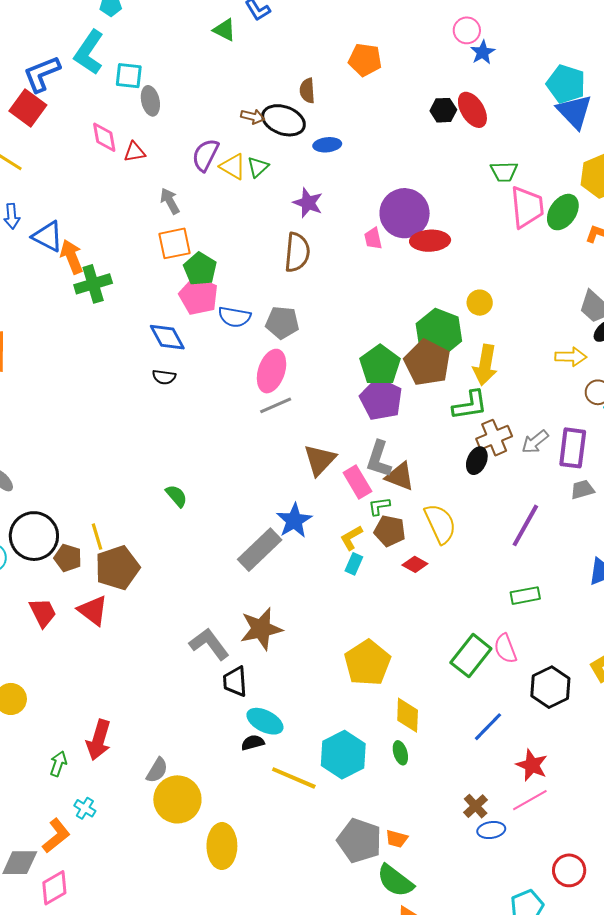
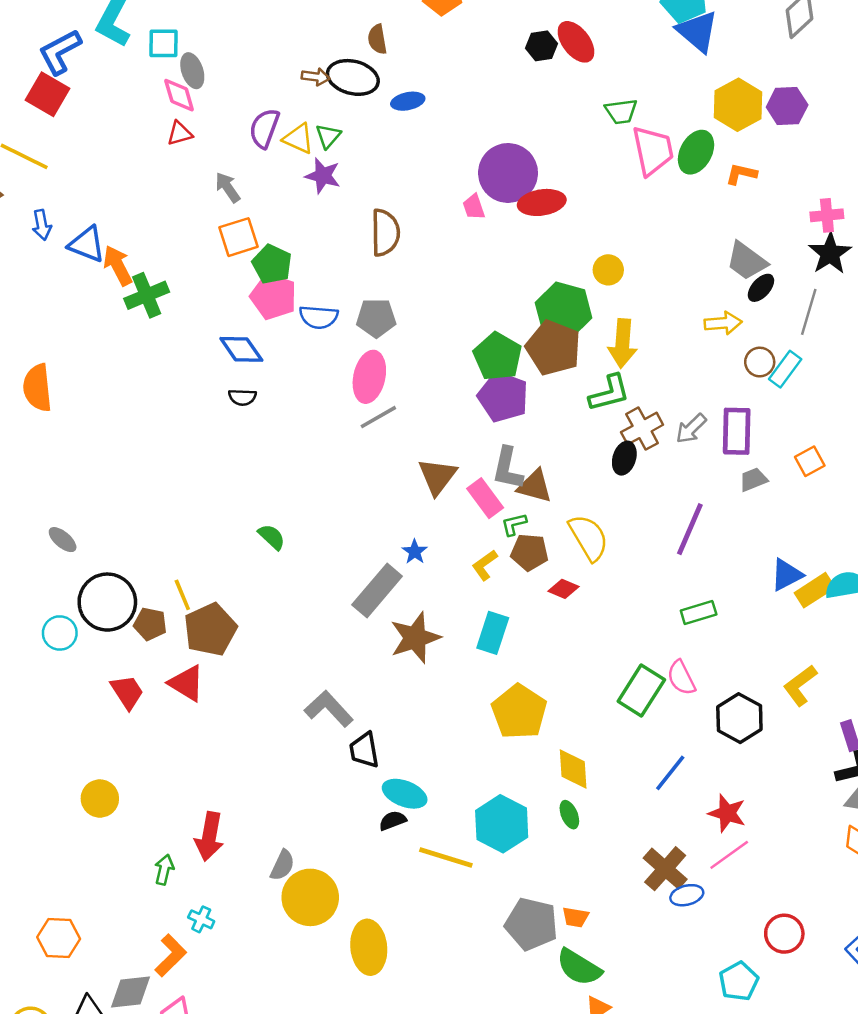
pink diamond: (104, 137) -> (179, 95), moved
purple star: (308, 203) -> (323, 176), moved
blue star: (294, 521) -> (415, 552), size x0.6
cyan rectangle: (354, 564) -> (493, 633), moved, size x1.6
brown star: (261, 629) -> (415, 638), moved
brown cross: (476, 806) -> (665, 869), size x1.5

